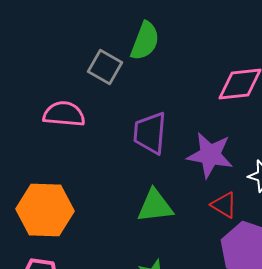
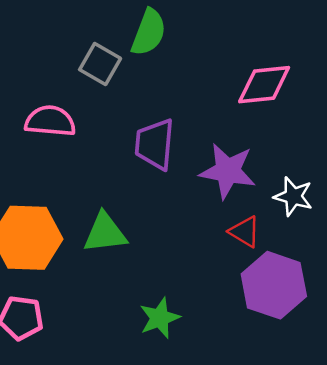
green triangle: (155, 206) -> (105, 233), moved

